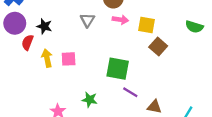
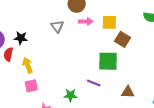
pink square: (69, 59) -> (31, 86), moved
green square: (118, 69) -> (108, 61), moved
purple line: (130, 92) -> (94, 83), moved

